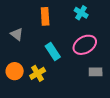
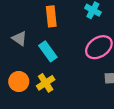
cyan rectangle: (53, 52) -> (48, 51), moved

